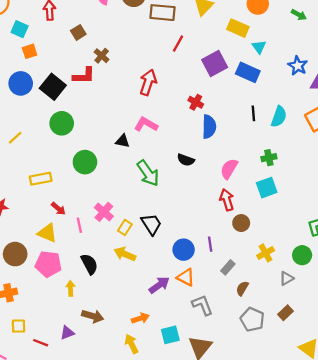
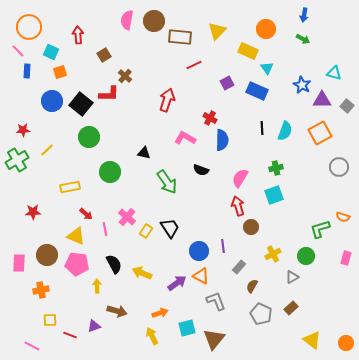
red line: (178, 44) -> (194, 65), turned 35
purple square: (215, 63) -> (227, 83), size x0.6
pink L-shape: (146, 124) -> (185, 138), moved
yellow arrow: (125, 254) -> (142, 273), moved

